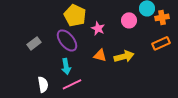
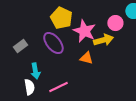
pink star: (98, 28) -> (84, 31), size x1.6
yellow arrow: (124, 56) -> (103, 40), moved
cyan arrow: (66, 66) -> (35, 71), moved

